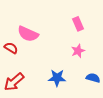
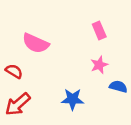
red semicircle: (11, 48) -> (14, 71), moved
blue semicircle: (93, 78) -> (118, 86), moved

